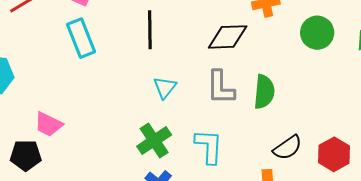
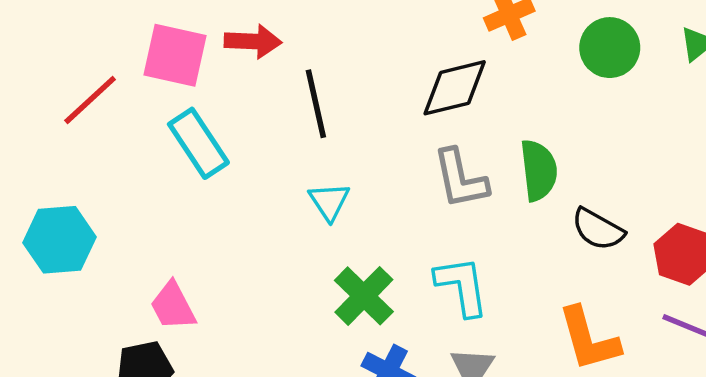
cyan triangle: (165, 87) -> (329, 201), moved
pink trapezoid: (48, 124) -> (173, 306), turned 48
black semicircle: (287, 148) -> (598, 229), moved, turned 76

